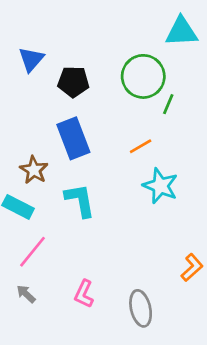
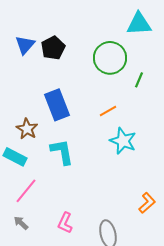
black pentagon: (73, 82) -> (53, 48), moved, turned -30
green line: (168, 104) -> (139, 80), moved

